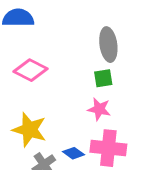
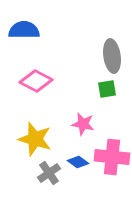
pink star: (99, 109) -> (83, 124), moved

